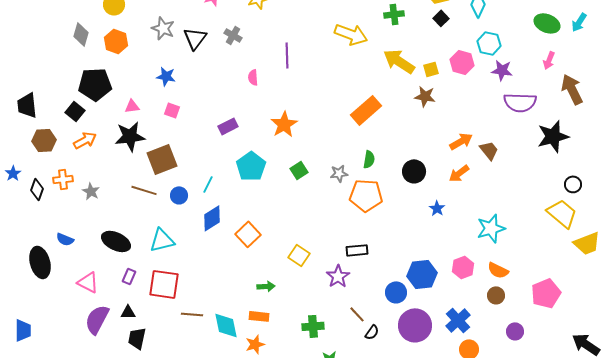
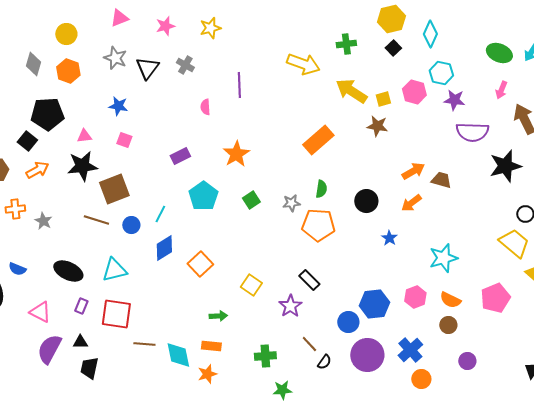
brown trapezoid: (489, 150) -> (441, 180), turned -35
black rectangle: (357, 250) -> (309, 280), turned 50
pink pentagon: (546, 293) -> (495, 298), moved

